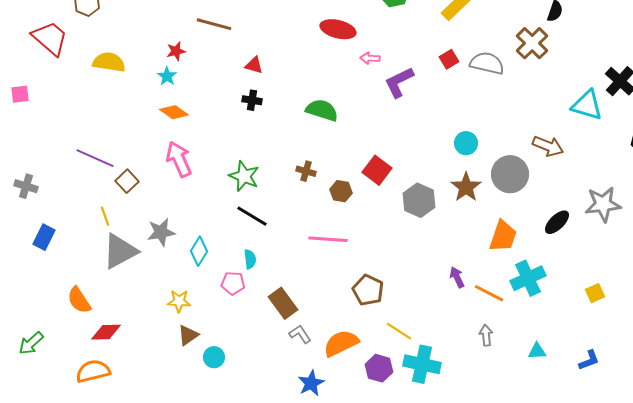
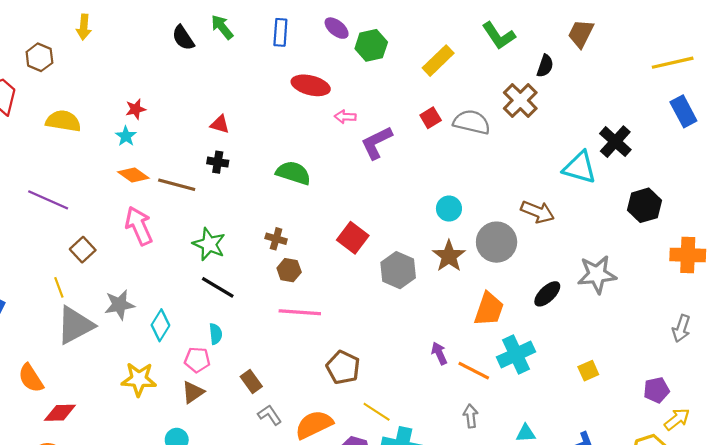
brown line: (214, 24) -> (177, 185), moved
purple line: (95, 158) -> (48, 200), moved
brown hexagon: (341, 191) -> (289, 270), moved
yellow star: (179, 301) -> (139, 379), size x1.4
brown rectangle: (283, 303) -> (251, 381), size x0.7
brown triangle: (188, 335) -> (193, 392), moved

